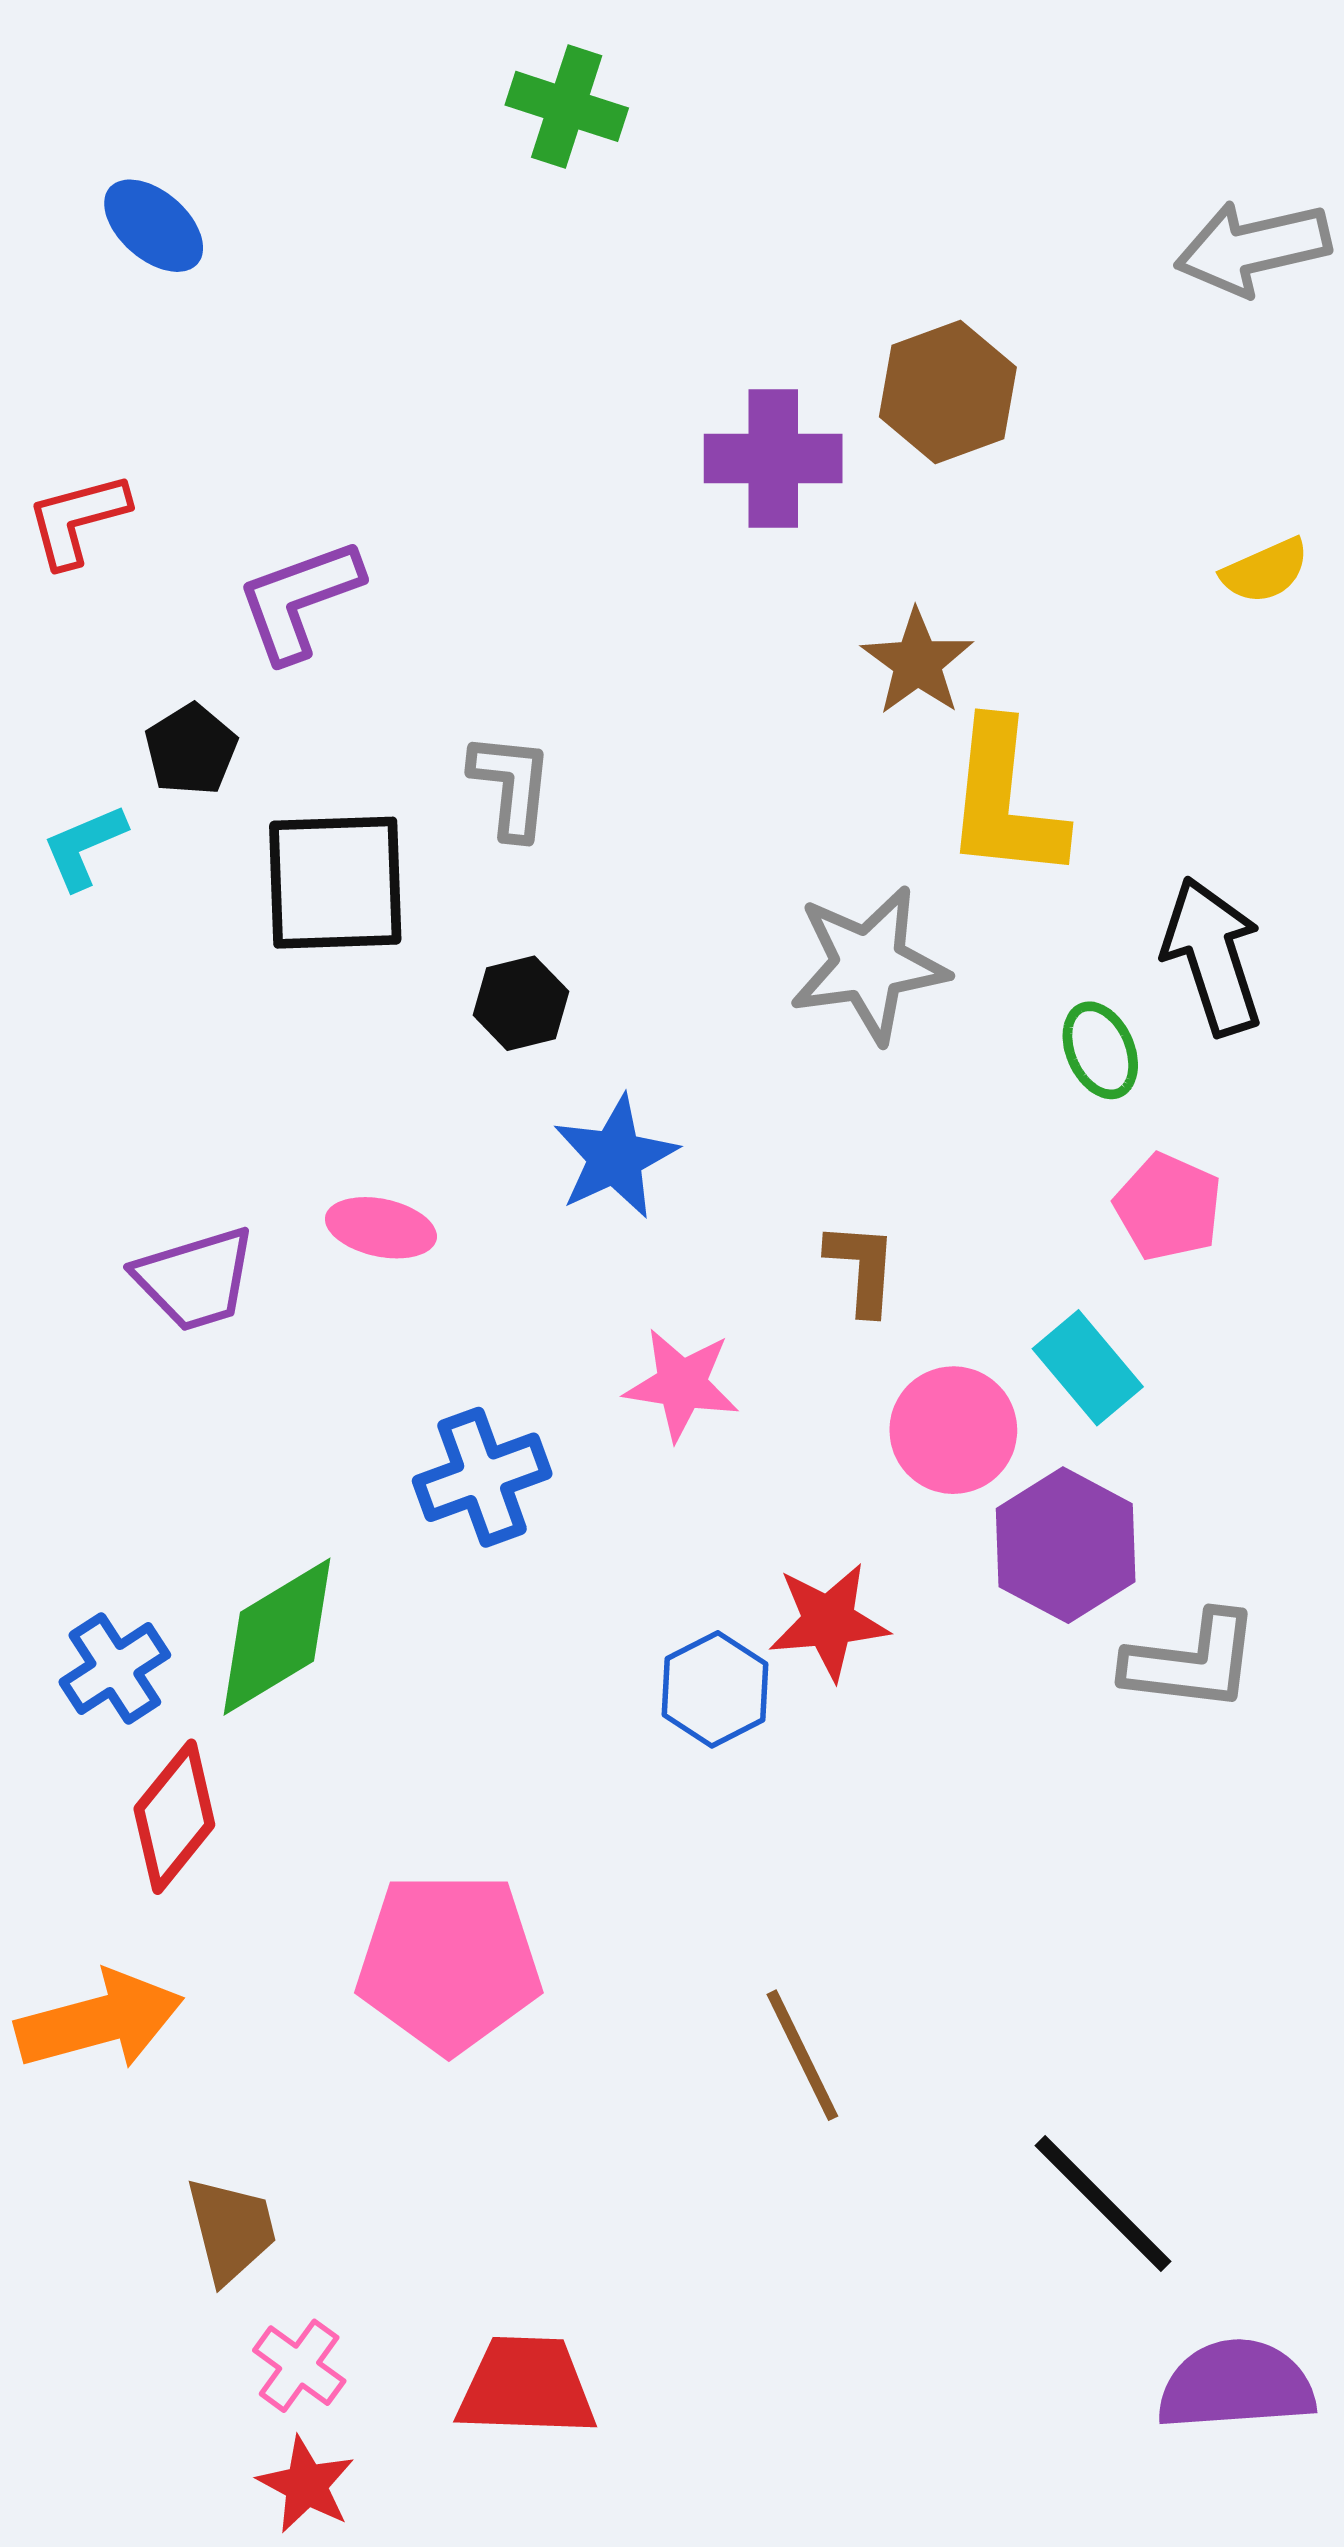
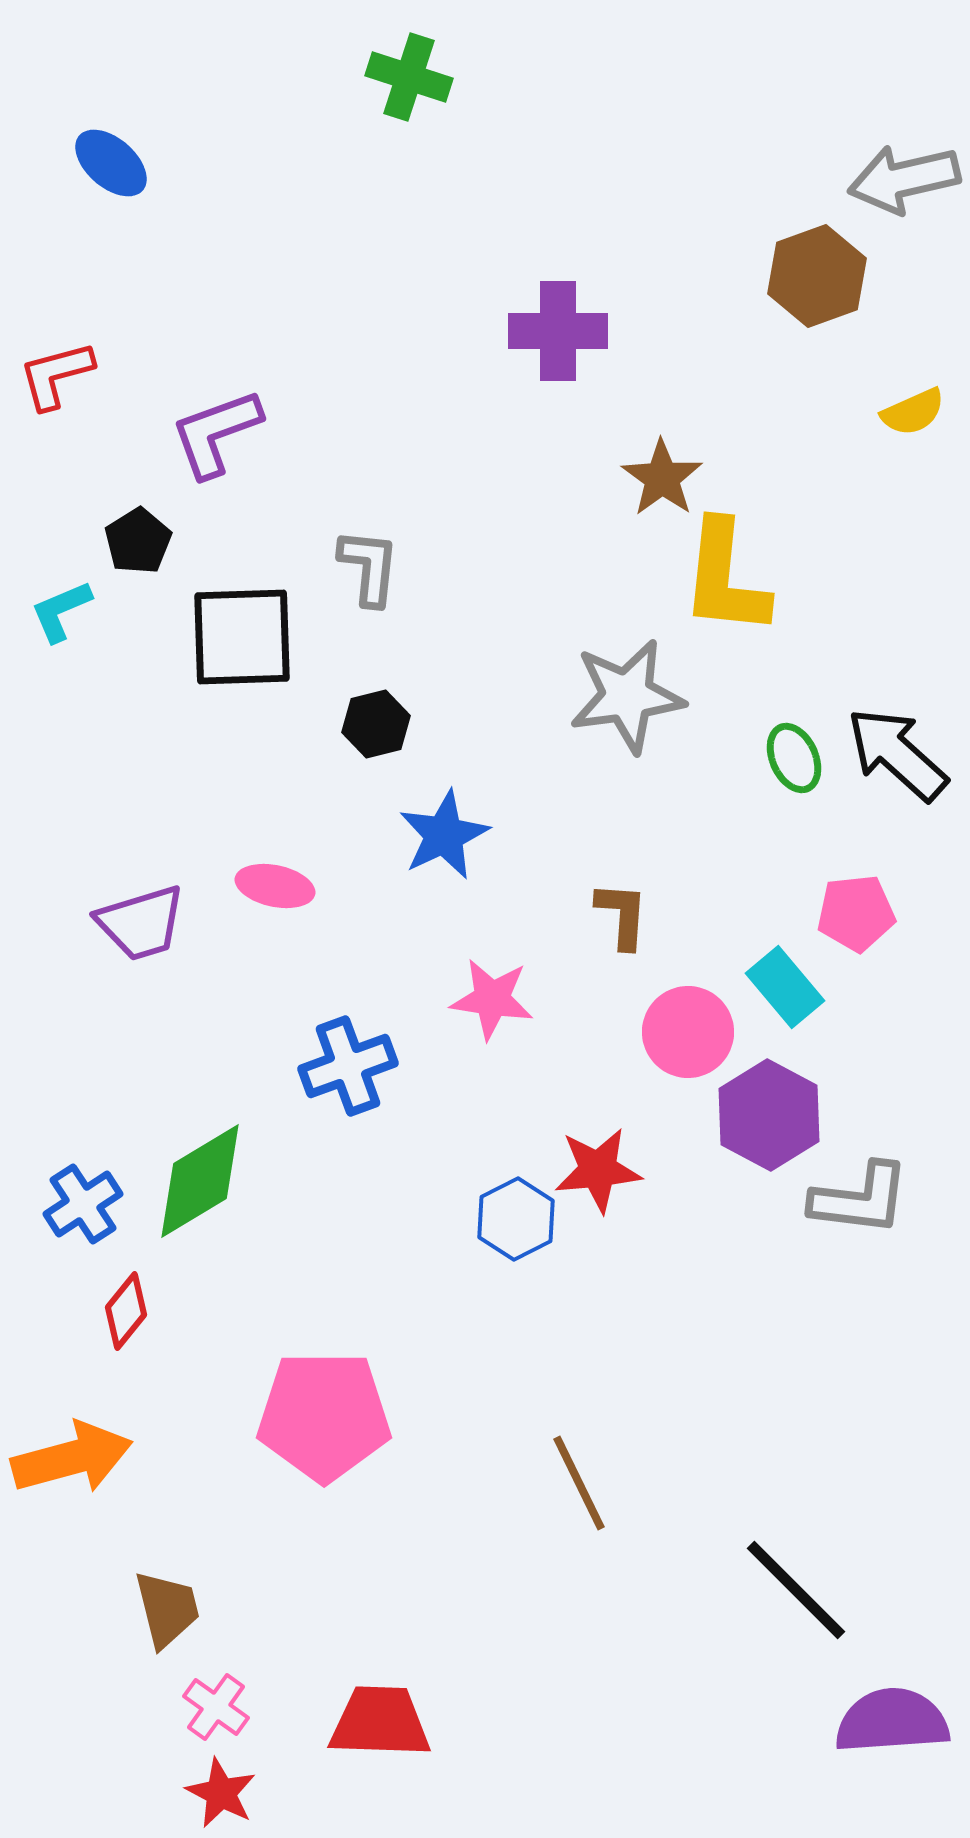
brown hexagon: (948, 392) -> (817, 276), moved
black arrow: (1213, 956) -> (897, 754), moved, turned -30
pink pentagon: (1168, 1207) -> (856, 913), moved, turned -30
red diamond: (174, 1817) -> (126, 1311), size x0.7

